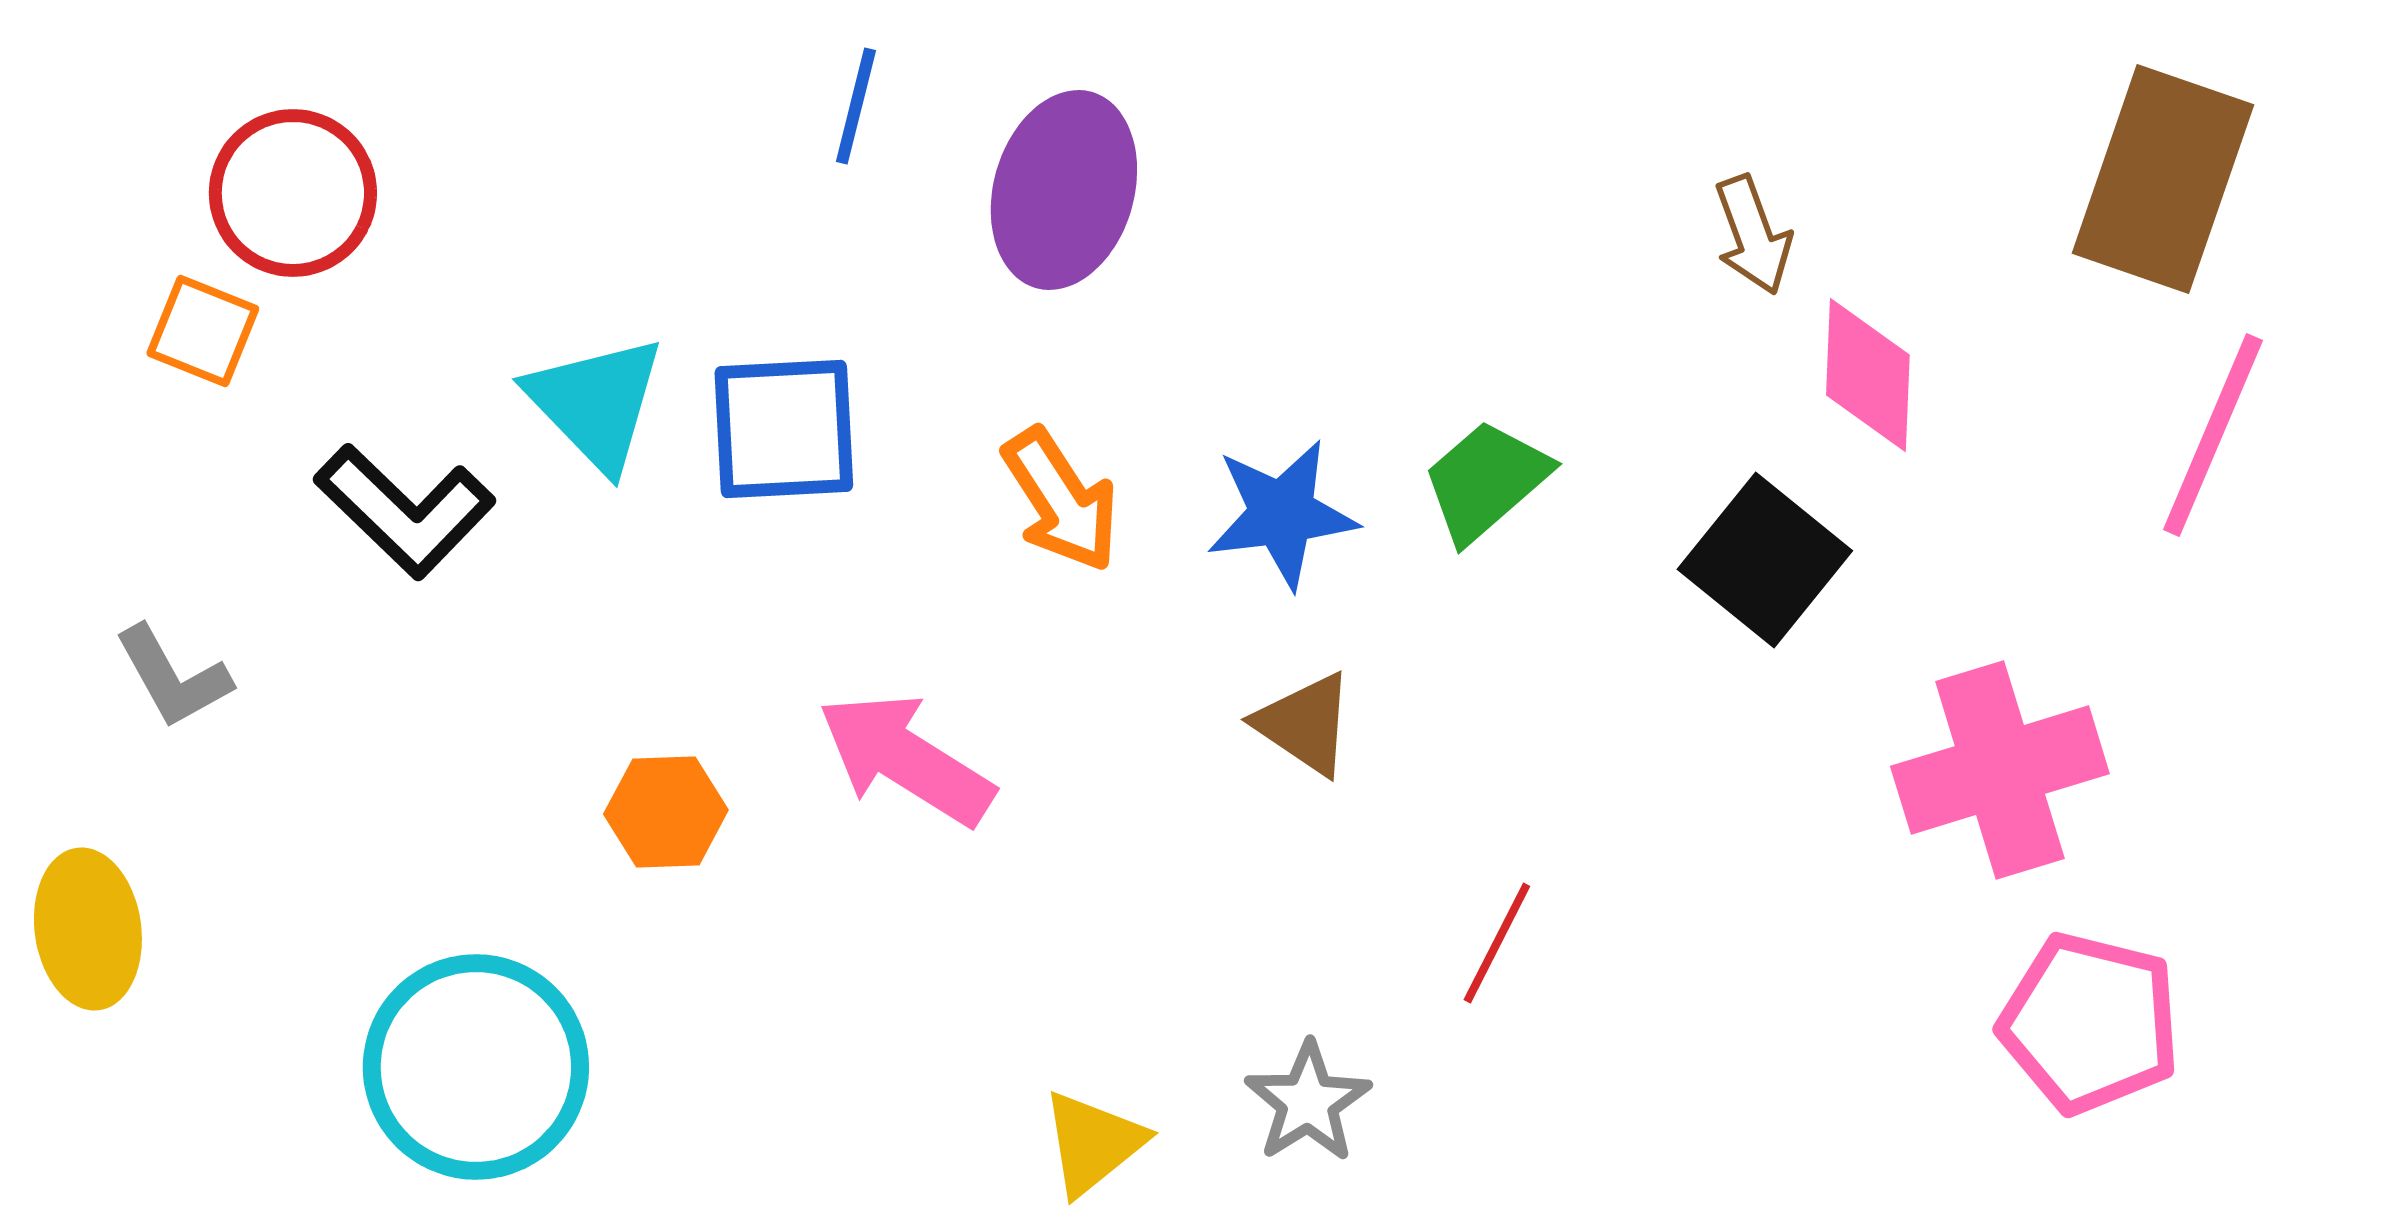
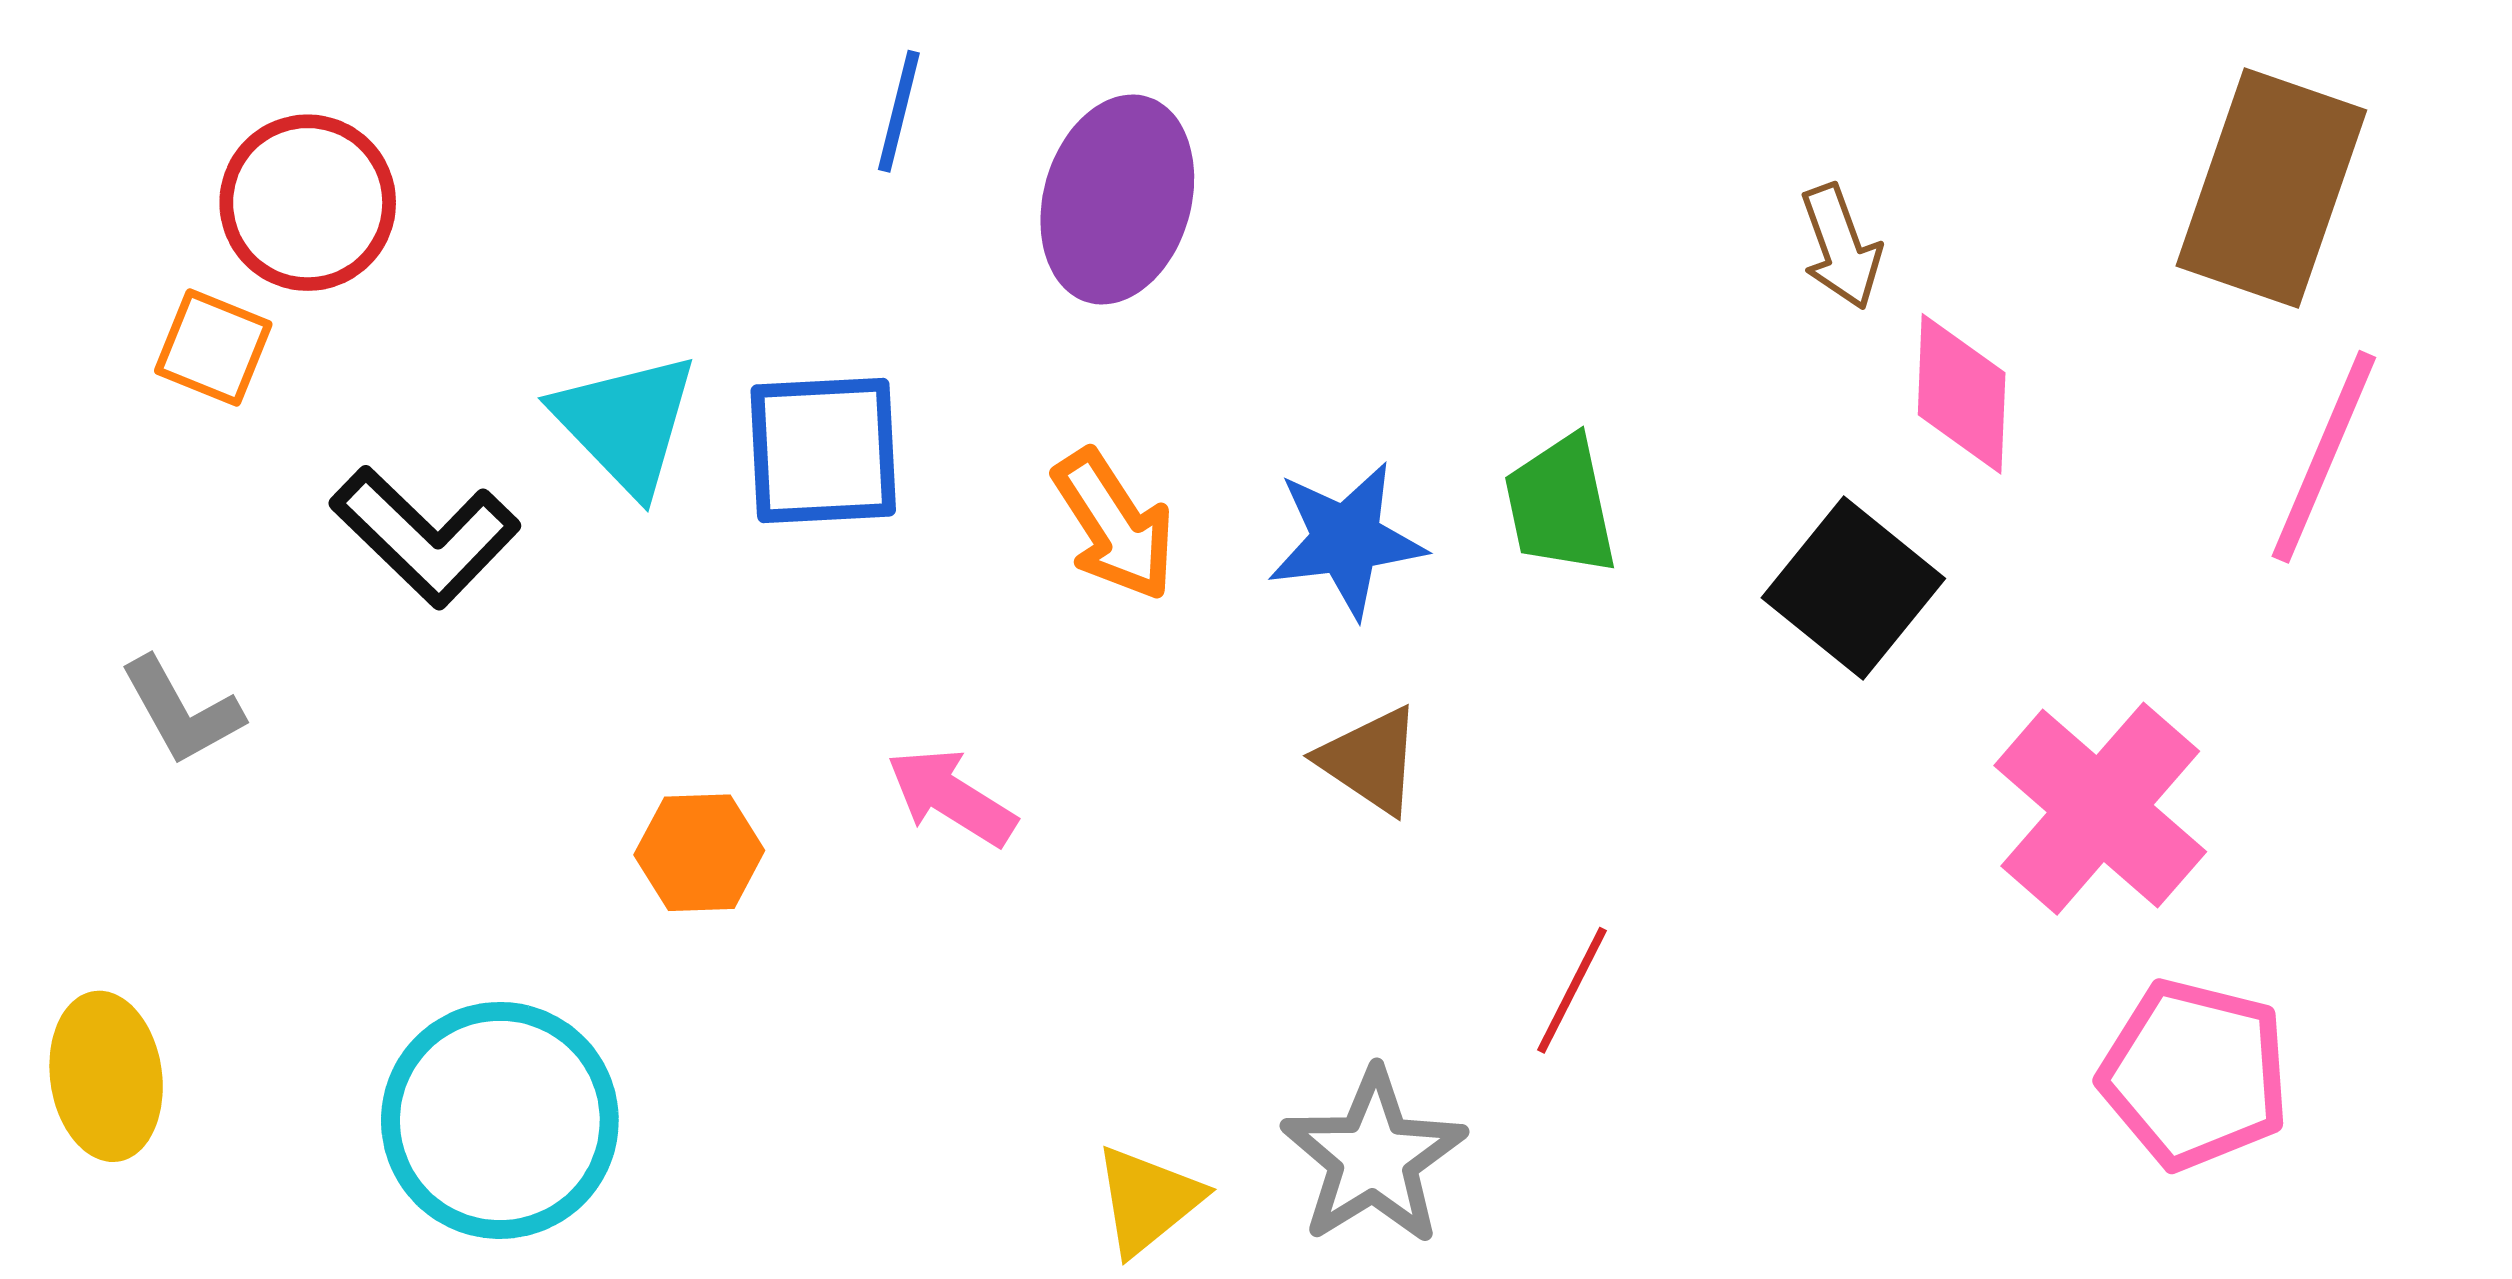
green trapezoid: (1486, 481) -> (1560, 505), turned -61
pink arrow: (906, 759) -> (951, 797), size x0.7
pink cross: (2000, 770) -> (2100, 809), turned -32
yellow ellipse: (88, 929) -> (106, 1076), moved
gray star: (1308, 1102) -> (1374, 1157), size x1.4

